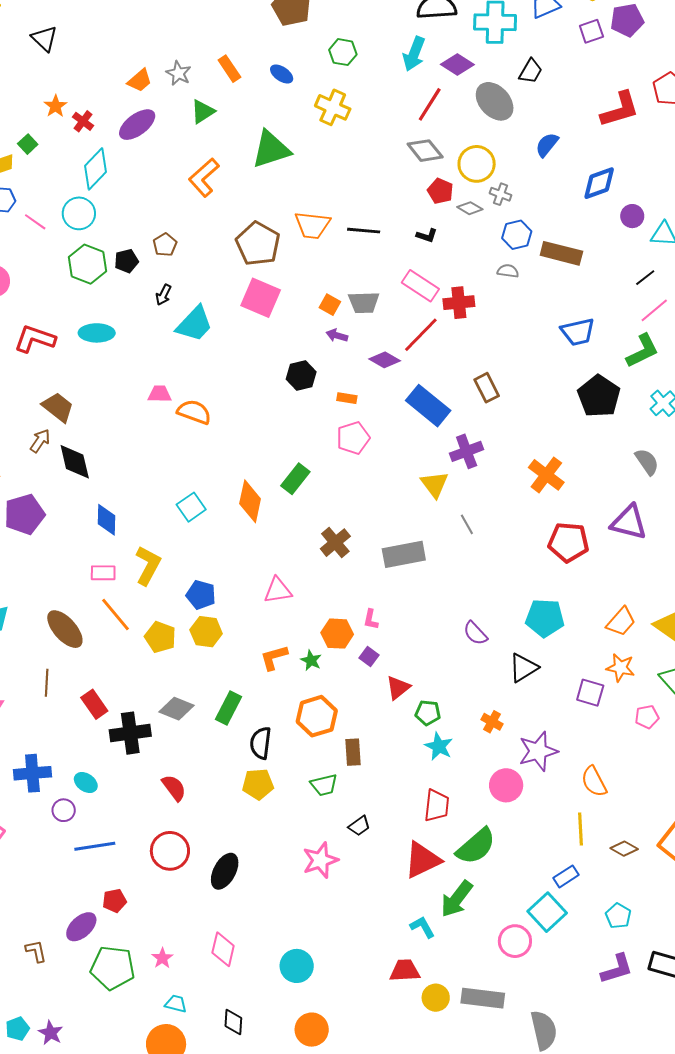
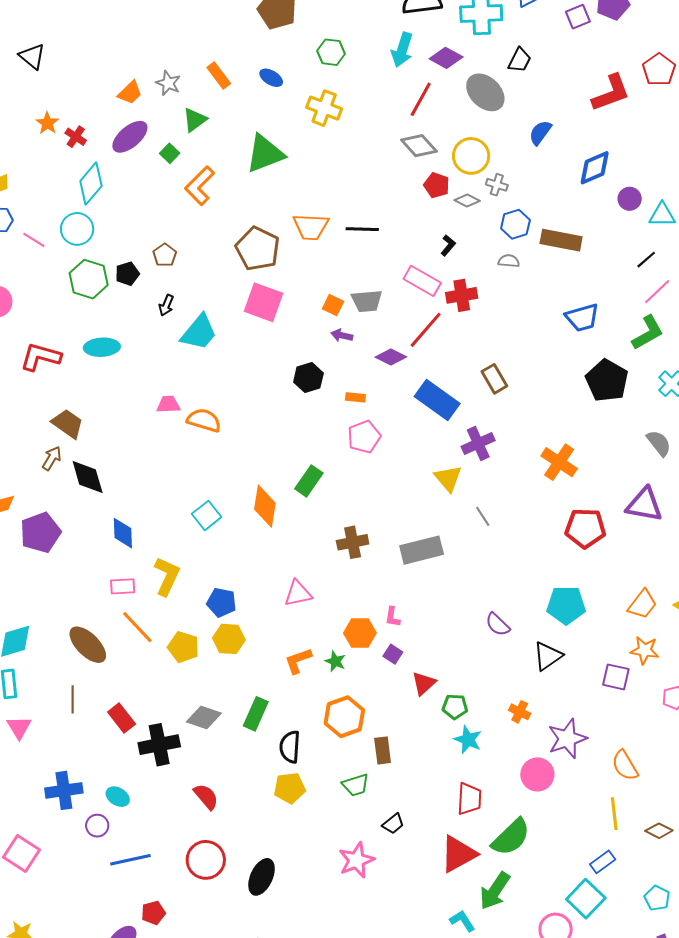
green square: (28, 144) -> (170, 153), moved
black L-shape: (427, 236) -> (448, 245), moved, turned -65
brown cross: (335, 543) -> (353, 542), turned 32

